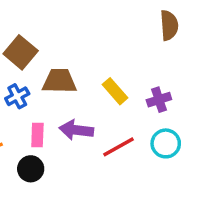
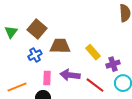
purple cross: (159, 100) -> (113, 64), moved
red line: (118, 147) -> (95, 85), turned 66

